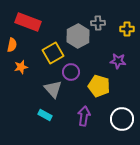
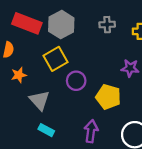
gray hexagon: (78, 36) -> (61, 25), moved
gray triangle: (53, 89) -> (39, 100), moved

